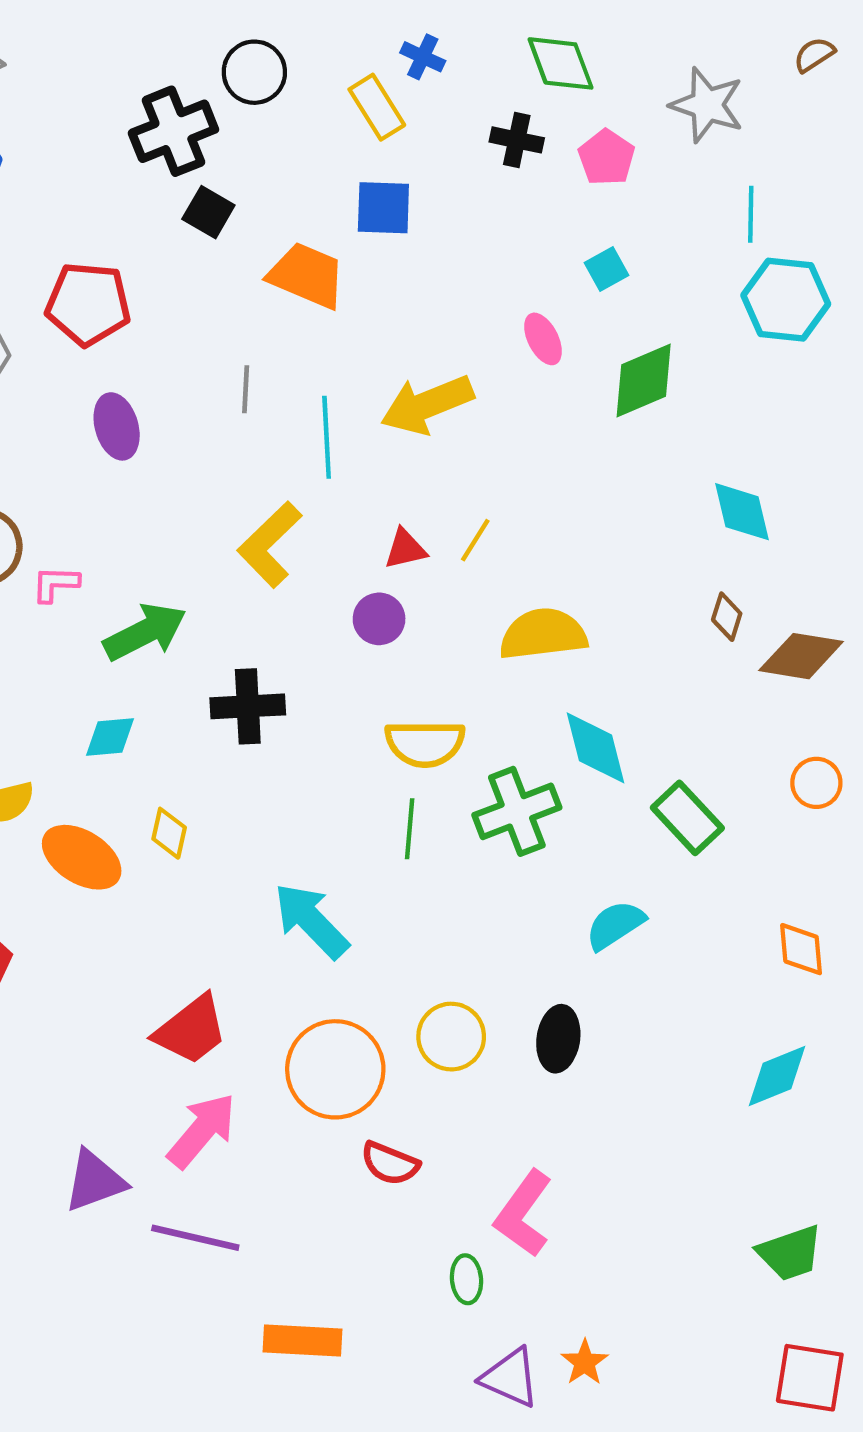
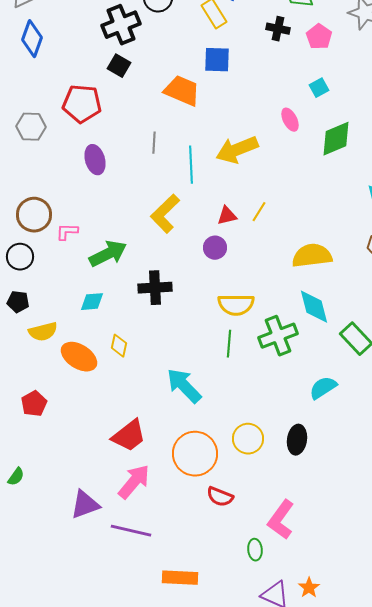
black square: (208, 212) -> (119, 66), moved
yellow semicircle: (543, 634) -> (312, 256), moved

